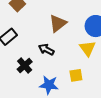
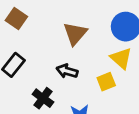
yellow square: (76, 75) -> (106, 82), moved

